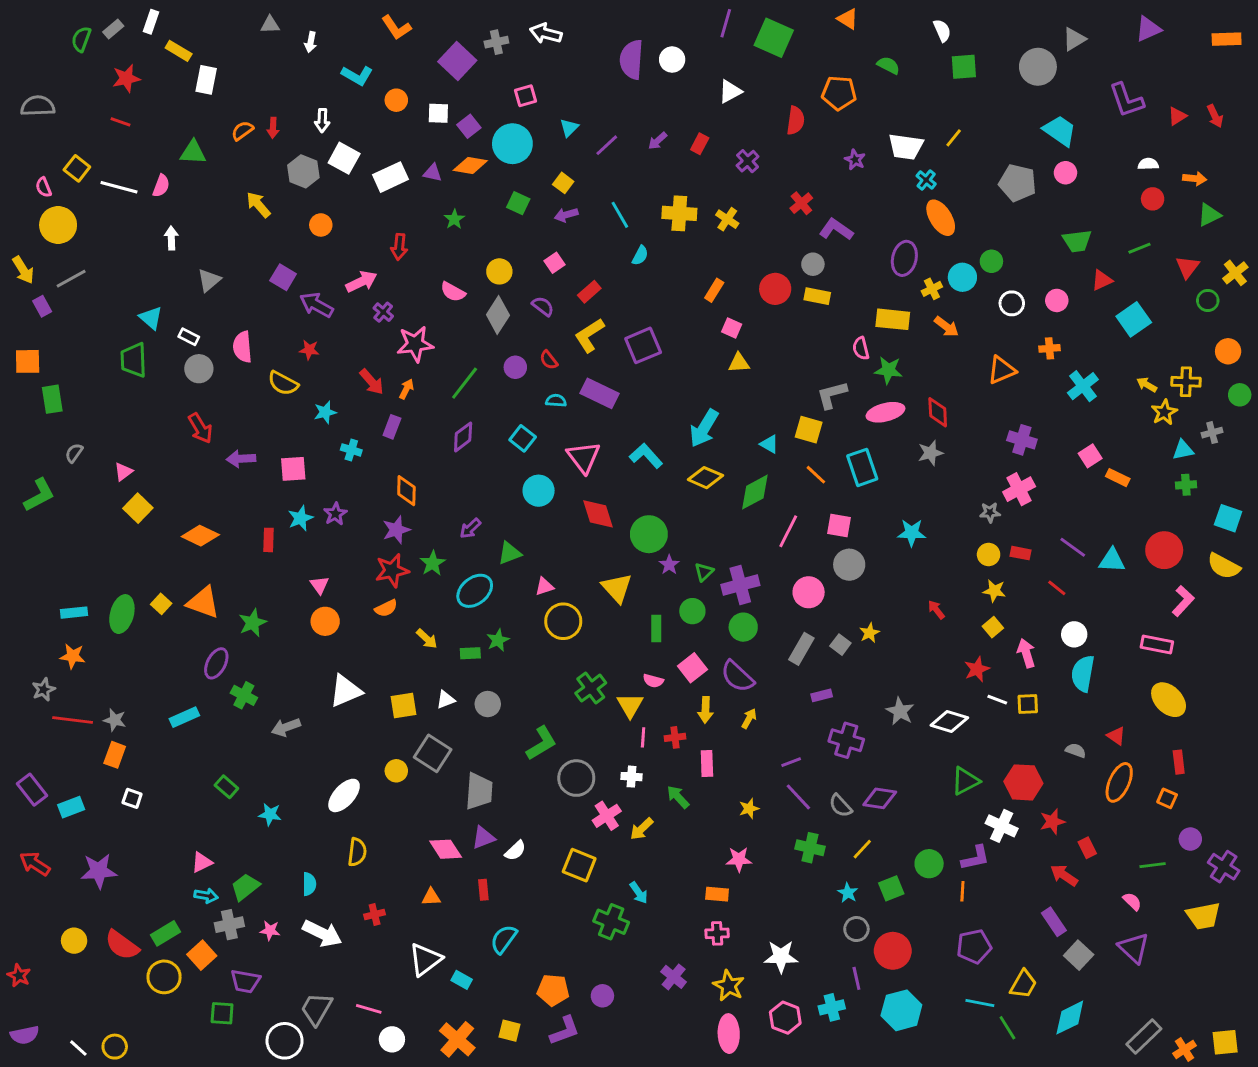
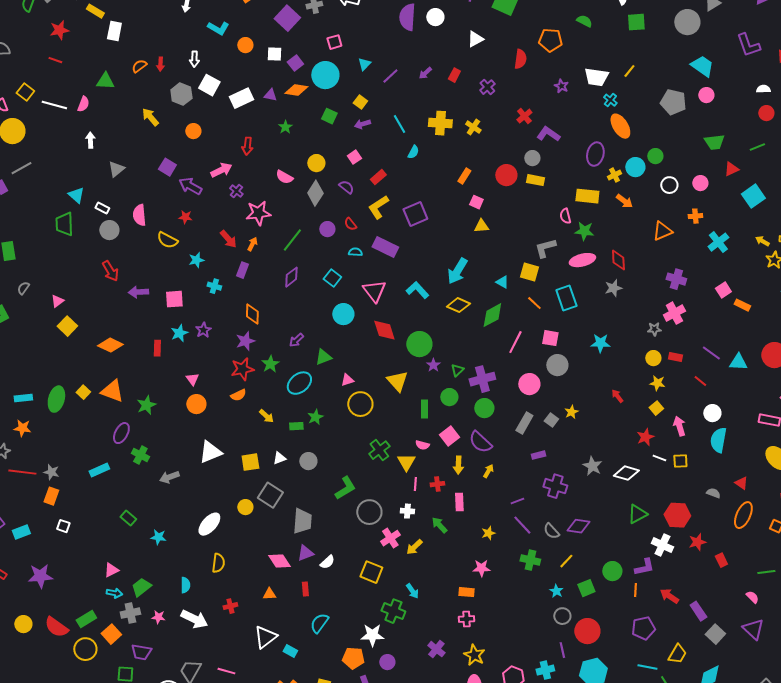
red arrow: (1064, 875) -> (669, 596), moved
white star: (781, 957) -> (372, 635), moved

